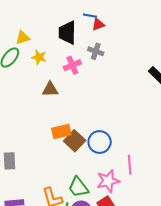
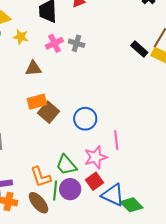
gray cross: (96, 51) -> (77, 43), moved
orange rectangle: (61, 132) -> (37, 102), moved
brown square: (75, 141) -> (48, 112), moved

